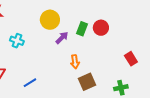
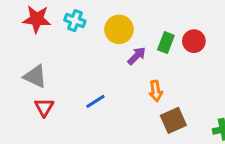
cyan cross: (17, 41) -> (75, 21), moved
blue line: (30, 83) -> (95, 101), moved

